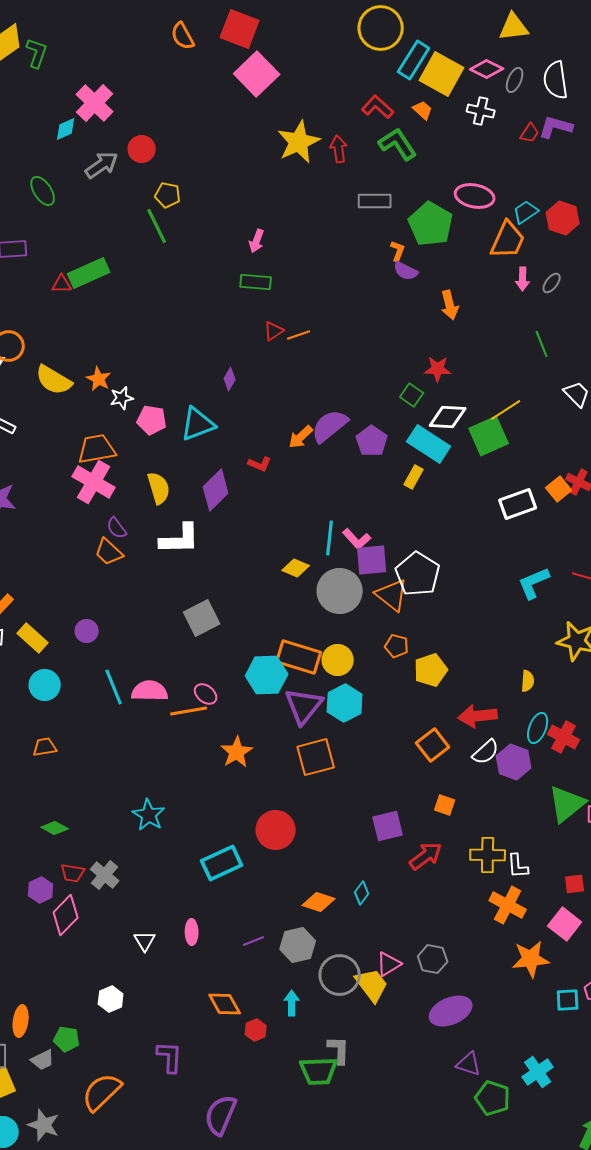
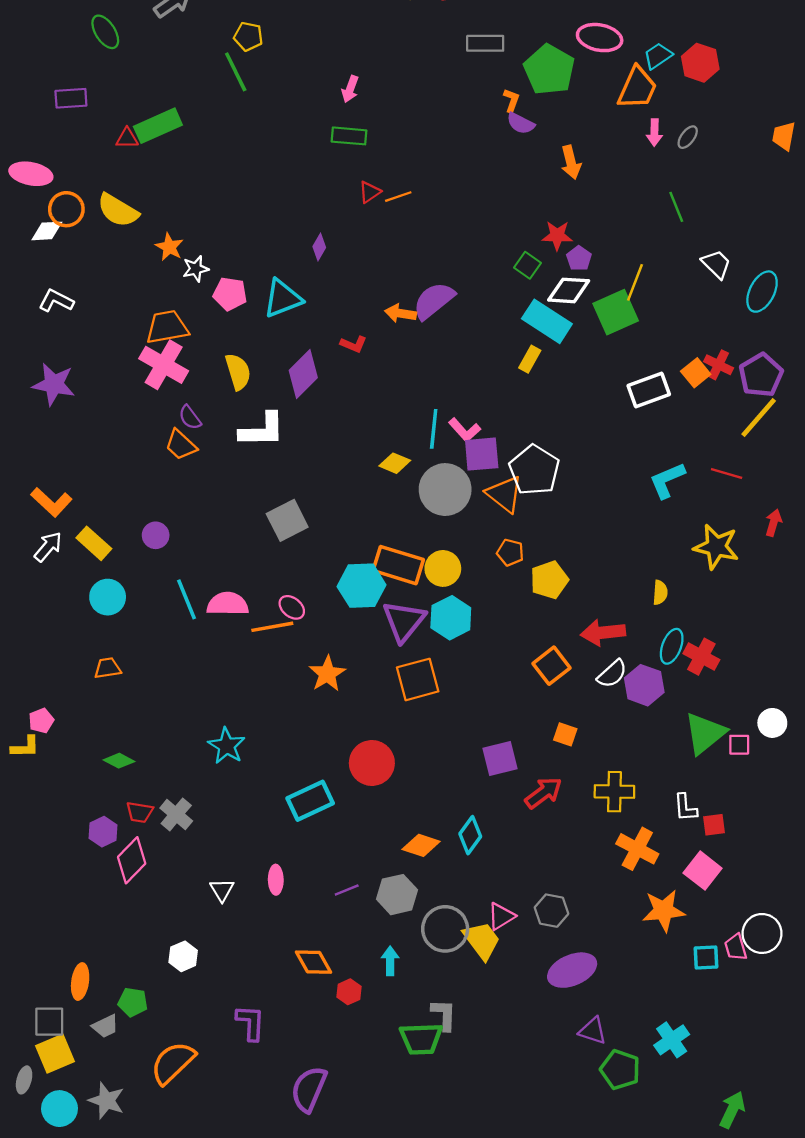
yellow semicircle: (54, 380) -> (118, 210), moved
yellow line: (506, 410) -> (635, 282), turned -36
orange arrow: (301, 437) -> (400, 313), turned 52
purple pentagon: (372, 441) -> (579, 258), moved, size x0.7
white L-shape: (518, 866) -> (685, 808), moved
cyan diamond: (362, 893) -> (470, 835), size x1.4

